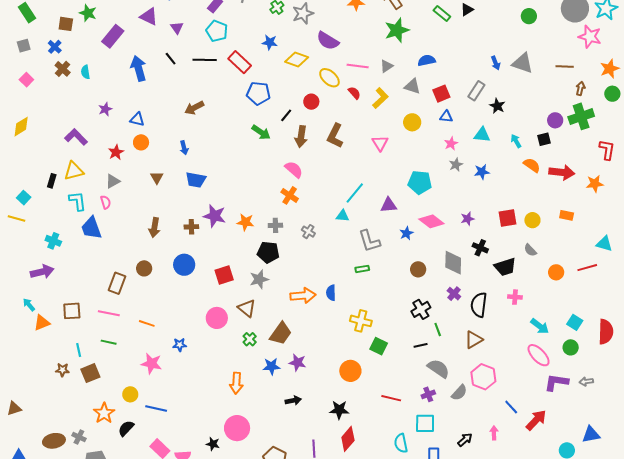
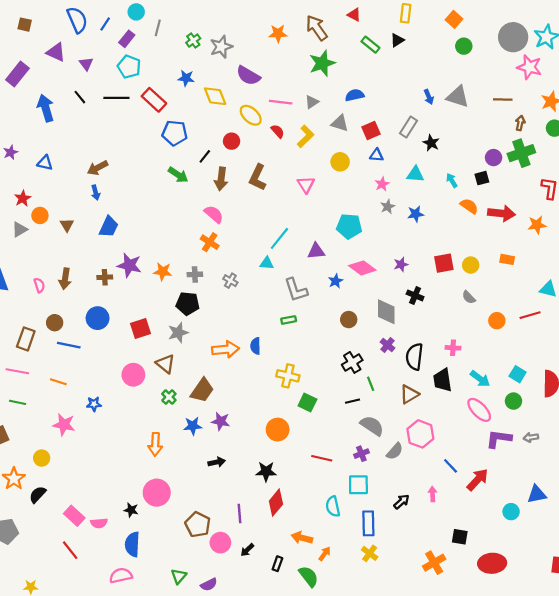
yellow diamond: (297, 60) -> (215, 96), turned 50
brown arrow: (194, 108) -> (98, 168), moved
orange circle: (141, 142) -> (40, 215), moved
blue trapezoid: (196, 180) -> (109, 227), turned -75
pink semicircle: (106, 202) -> (39, 285), moved
black trapezoid: (505, 267) -> (442, 380), moved, turned 100
blue line: (156, 409) -> (69, 345), moved

